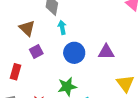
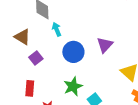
purple triangle: (106, 52) -> (105, 45), turned -36
red rectangle: (16, 72) -> (30, 88), moved

